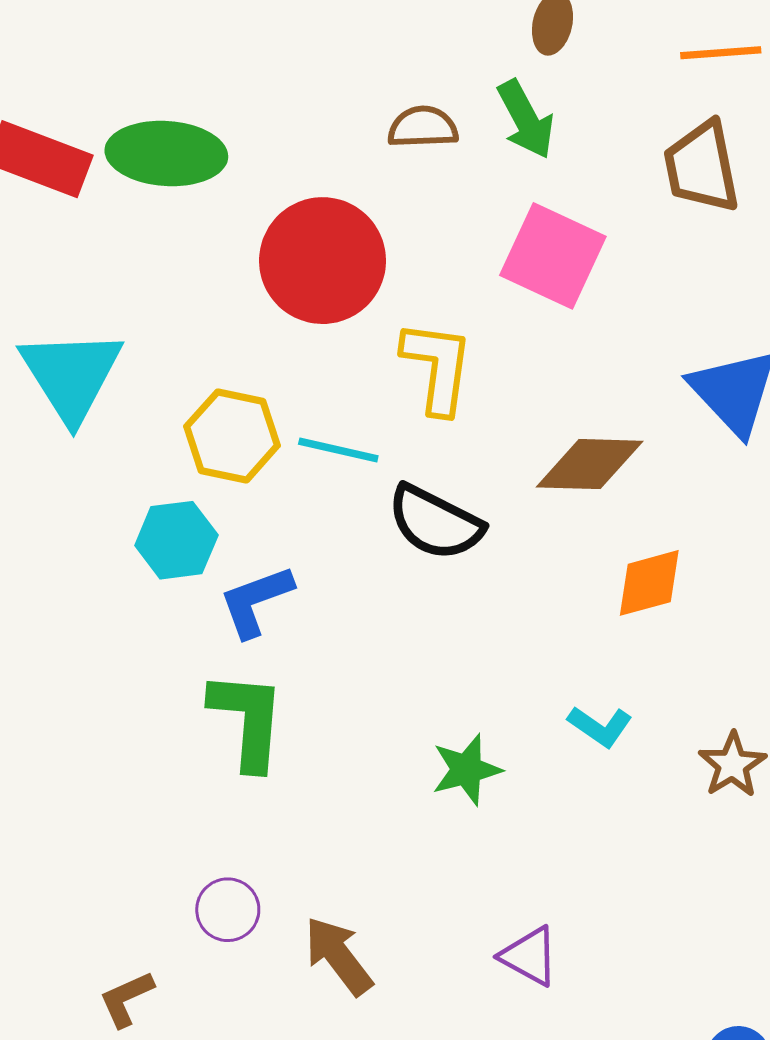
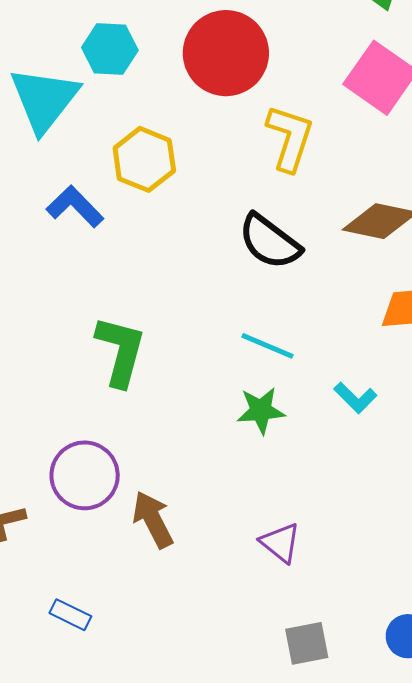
cyan line: (338, 450) -> (268, 346), moved
cyan hexagon: (176, 540) -> (110, 49), moved
blue L-shape: (256, 601) -> (75, 207), moved, turned 56
purple circle: (228, 910) -> (85, 475), size x1.6

